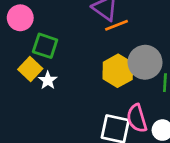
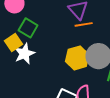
white star: (48, 80) -> (24, 54), size x1.5

